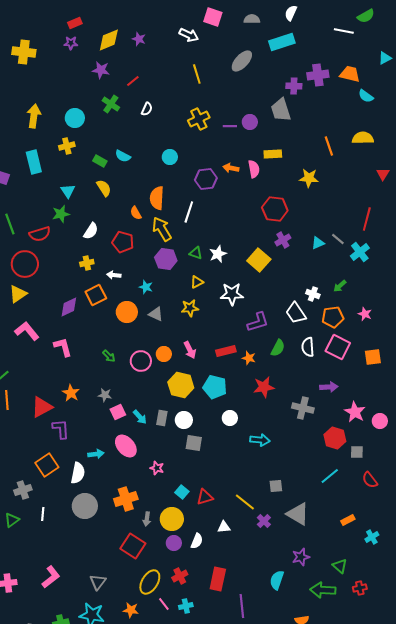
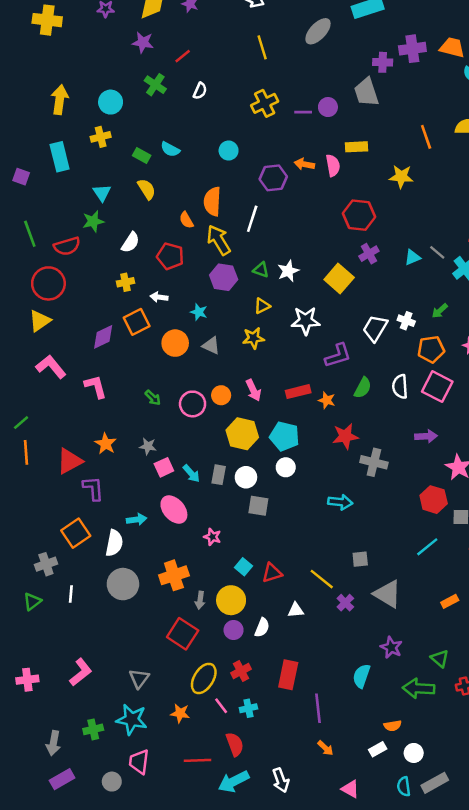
white trapezoid: (296, 313) -> (375, 328), moved, turned 65
gray cross: (303, 408) -> (374, 462), moved
white circle: (230, 418) -> (286, 467), moved
purple star: (301, 557) -> (391, 647), turned -30

